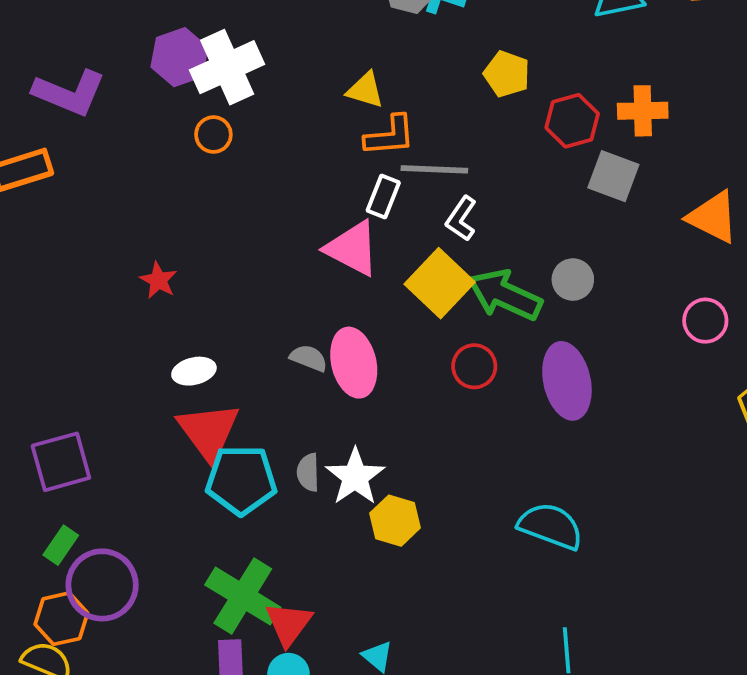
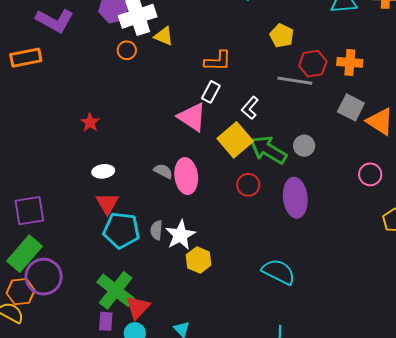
yellow triangle: (365, 90) -> (164, 36), moved
gray line: (434, 169) -> (295, 81), moved
gray square: (613, 176) -> (351, 107), moved
red triangle: (209, 431) -> (107, 203), size x0.7
green rectangle: (61, 545) -> (24, 254), size x1.8

